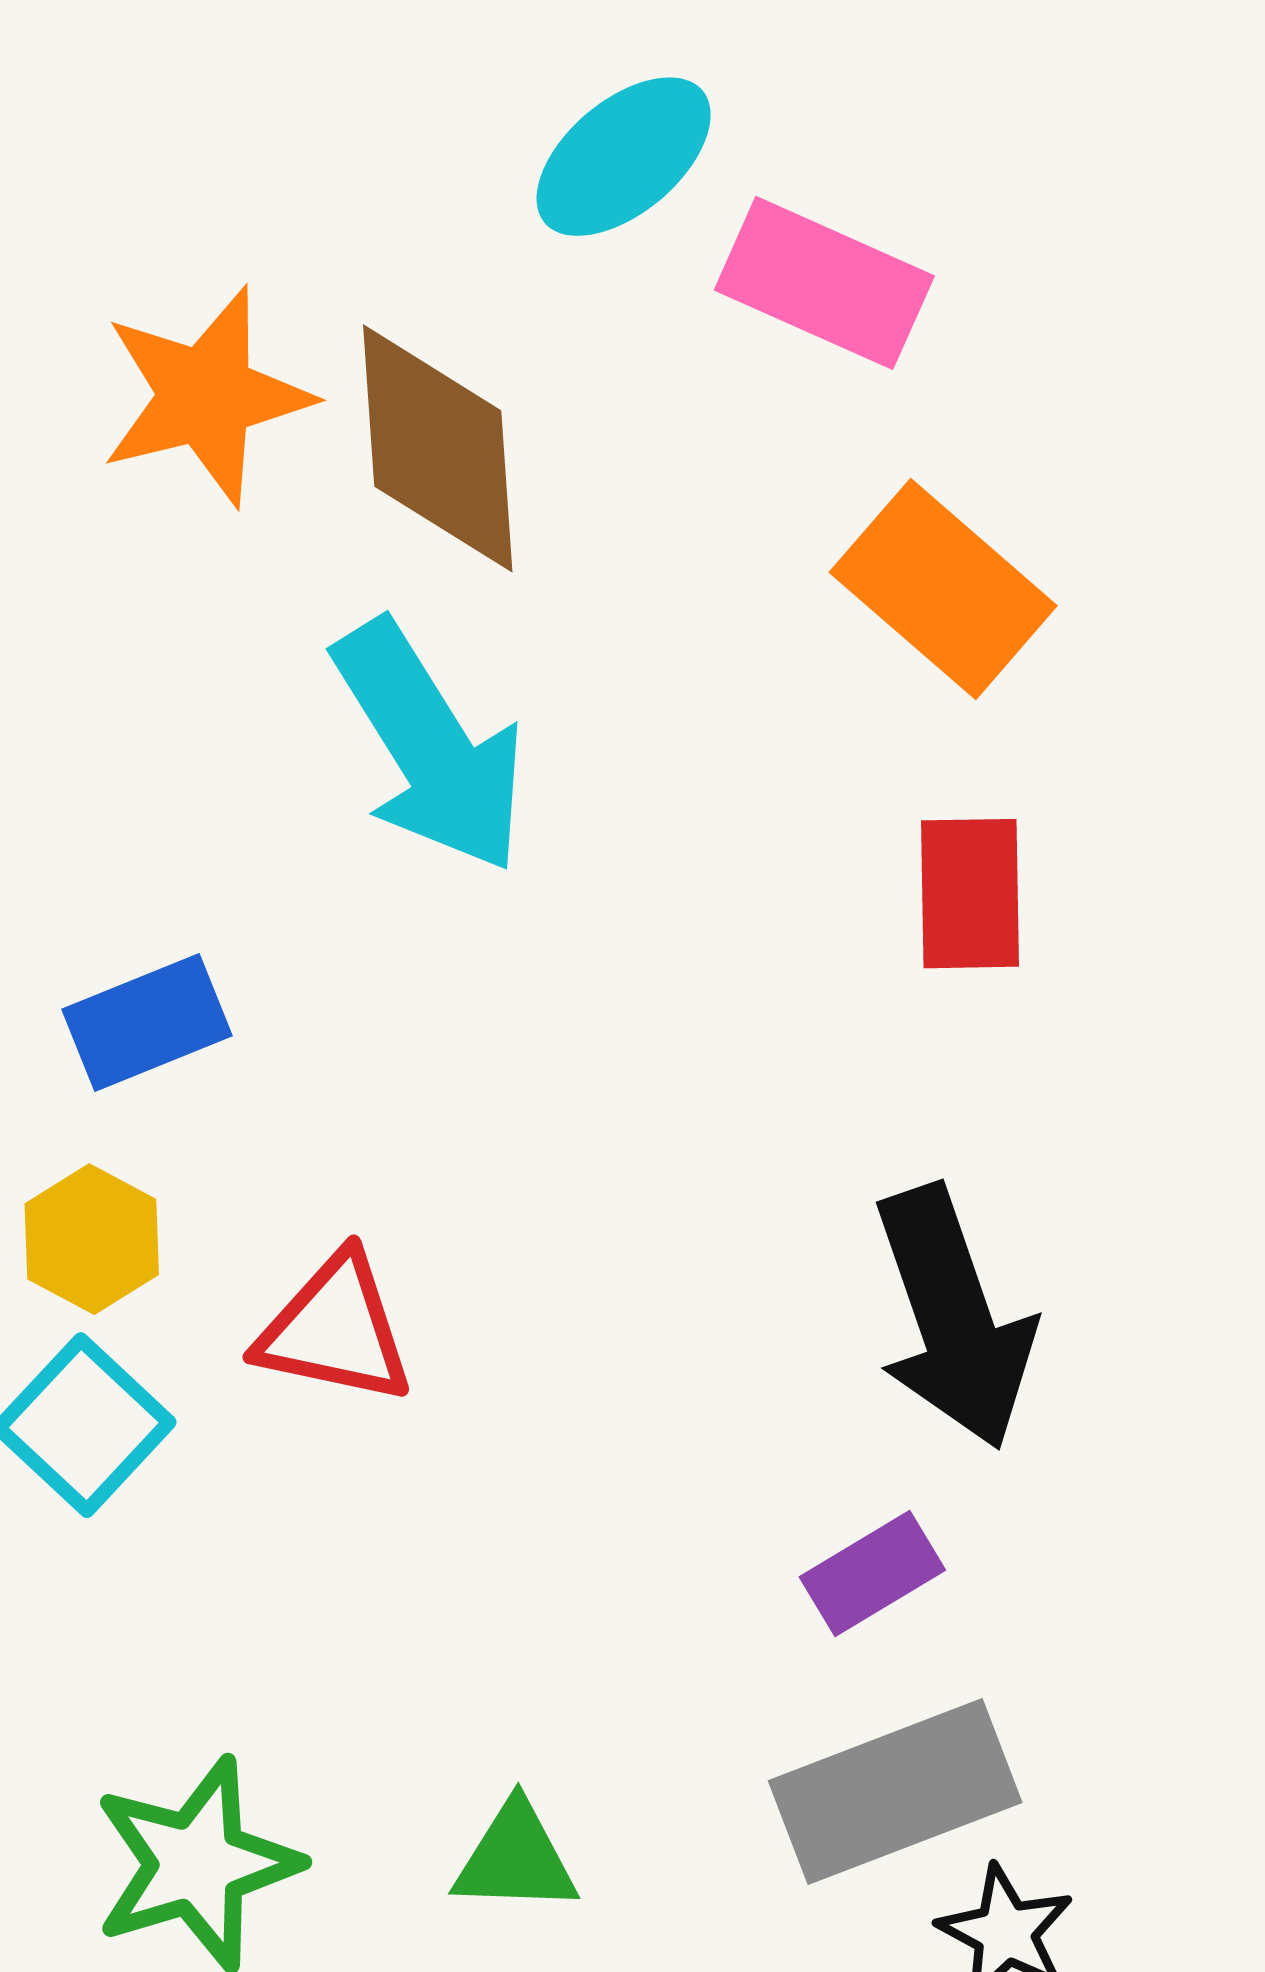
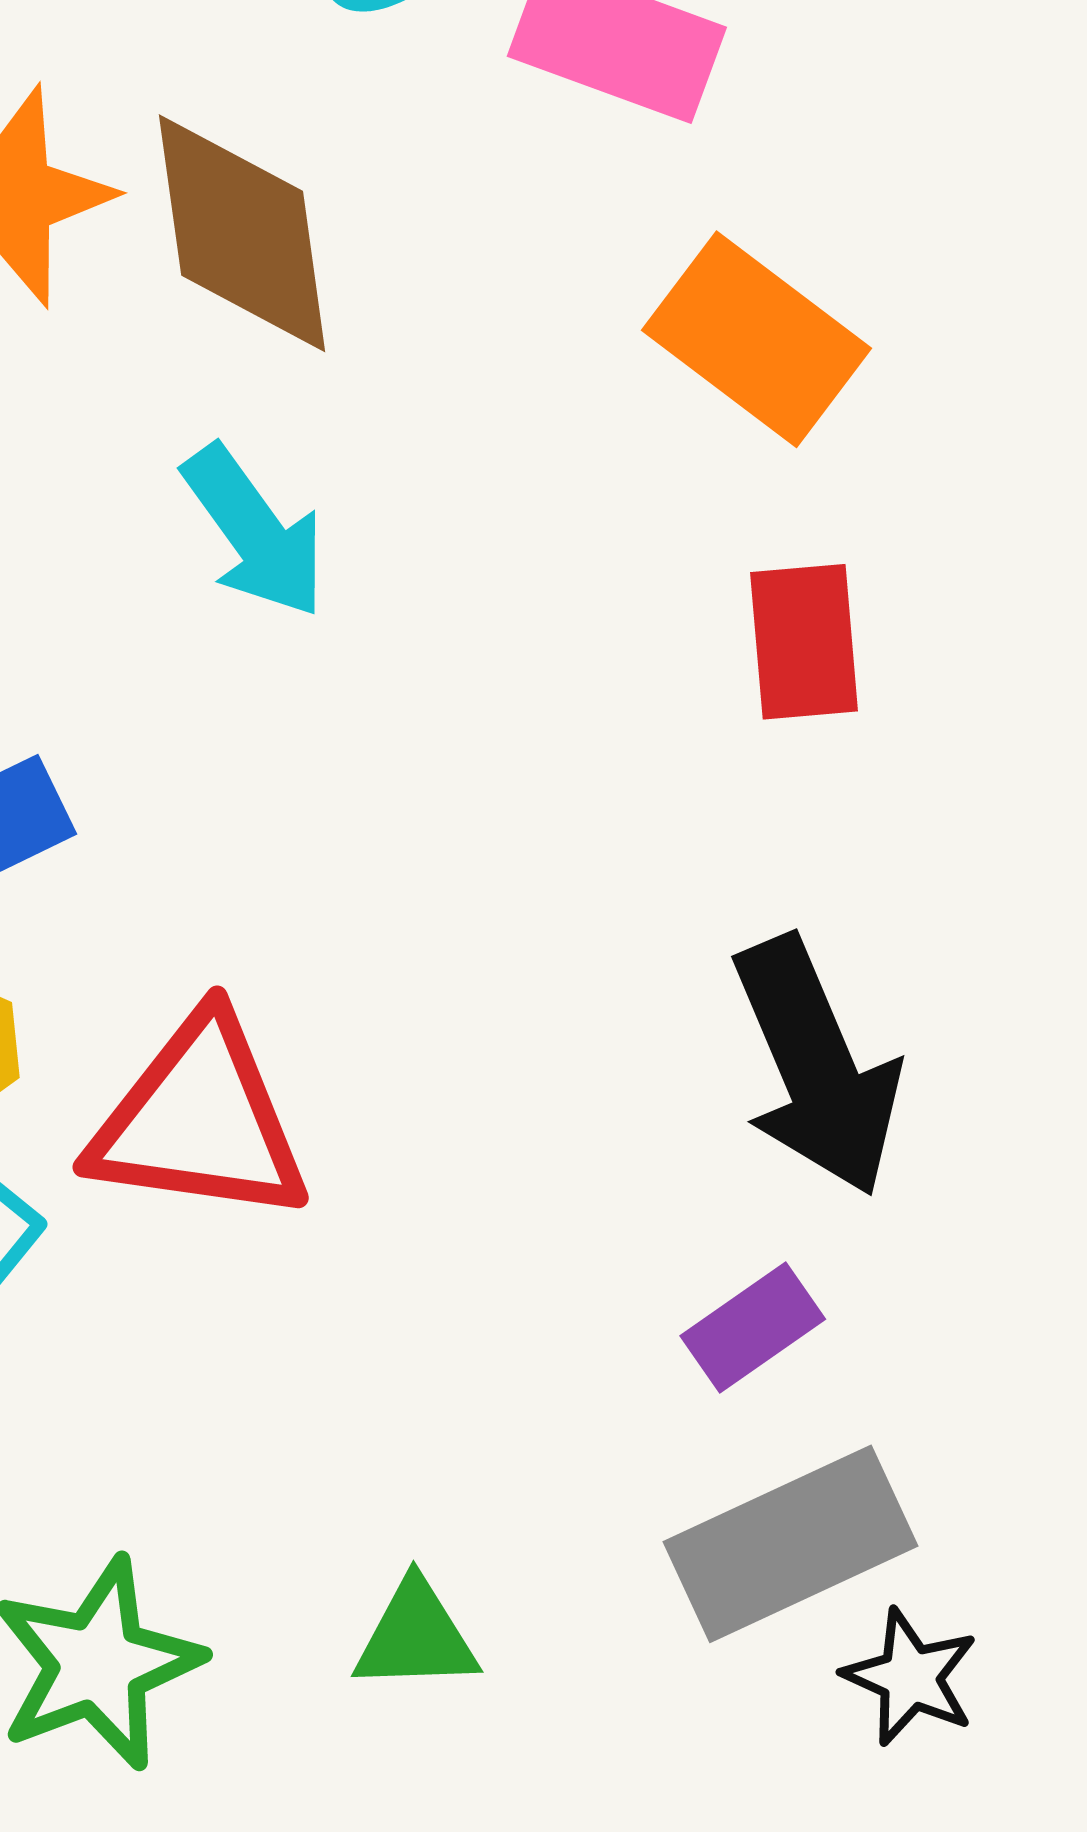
cyan arrow: (430, 747) -> (255, 532), size x0.7
red triangle: (335, 1329) -> (199, 1120), size x1.4

